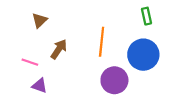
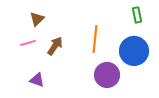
pink line: (30, 62) -> (28, 43), moved, turned -35

